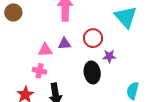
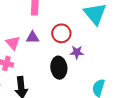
pink triangle: (45, 50) -> (13, 43), turned 49

